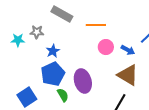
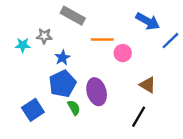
orange line: (96, 25) -> (102, 39), moved
blue arrow: (128, 50) -> (148, 21), moved, size x1.5
brown triangle: (128, 75) -> (148, 85), size x0.7

